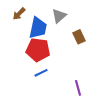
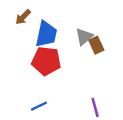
gray triangle: (59, 16) -> (84, 37), moved
blue line: (41, 73) -> (39, 106), moved

